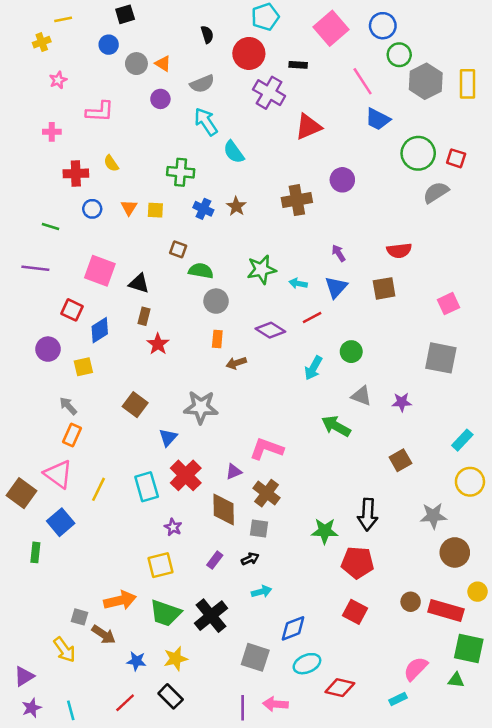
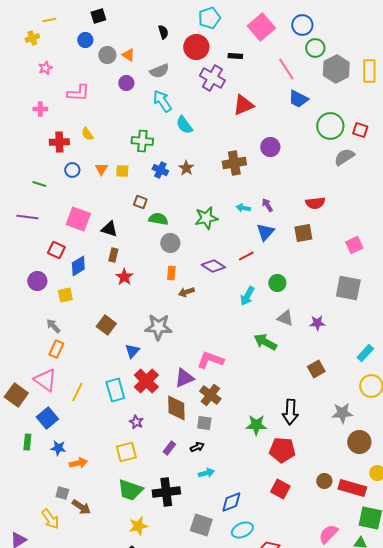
cyan arrow: (298, 283) -> (243, 208), moved
purple triangle: (234, 472) -> (184, 378), size x1.5
orange arrow: (120, 600) -> (78, 463), moved, size x0.7
black cross: (211, 616) -> (166, 492), turned 32
blue star: (136, 661) -> (58, 448), moved

